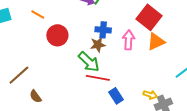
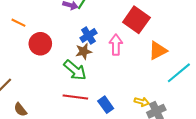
blue cross: (103, 30) -> (88, 36), turned -35
orange triangle: (156, 42) -> (158, 51), moved
red line: (98, 78) -> (75, 97), moved

